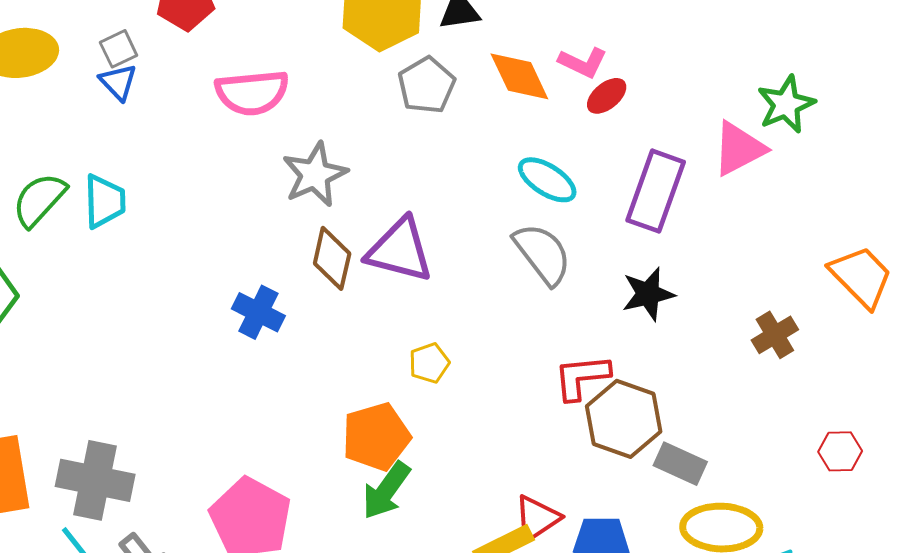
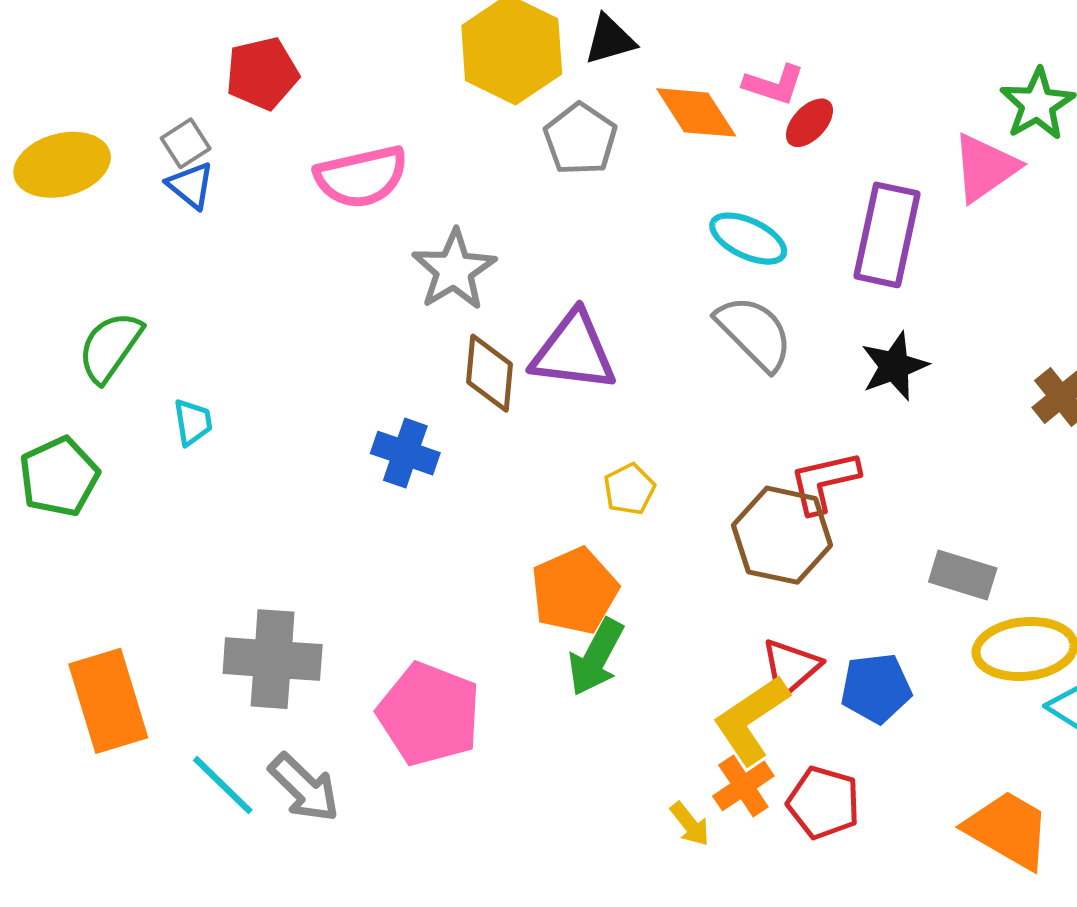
cyan trapezoid: (105, 201) -> (193, 422), moved, size x0.7
brown hexagon: (624, 419) -> (782, 535), moved
gray cross: (95, 480) -> (273, 659), moved

